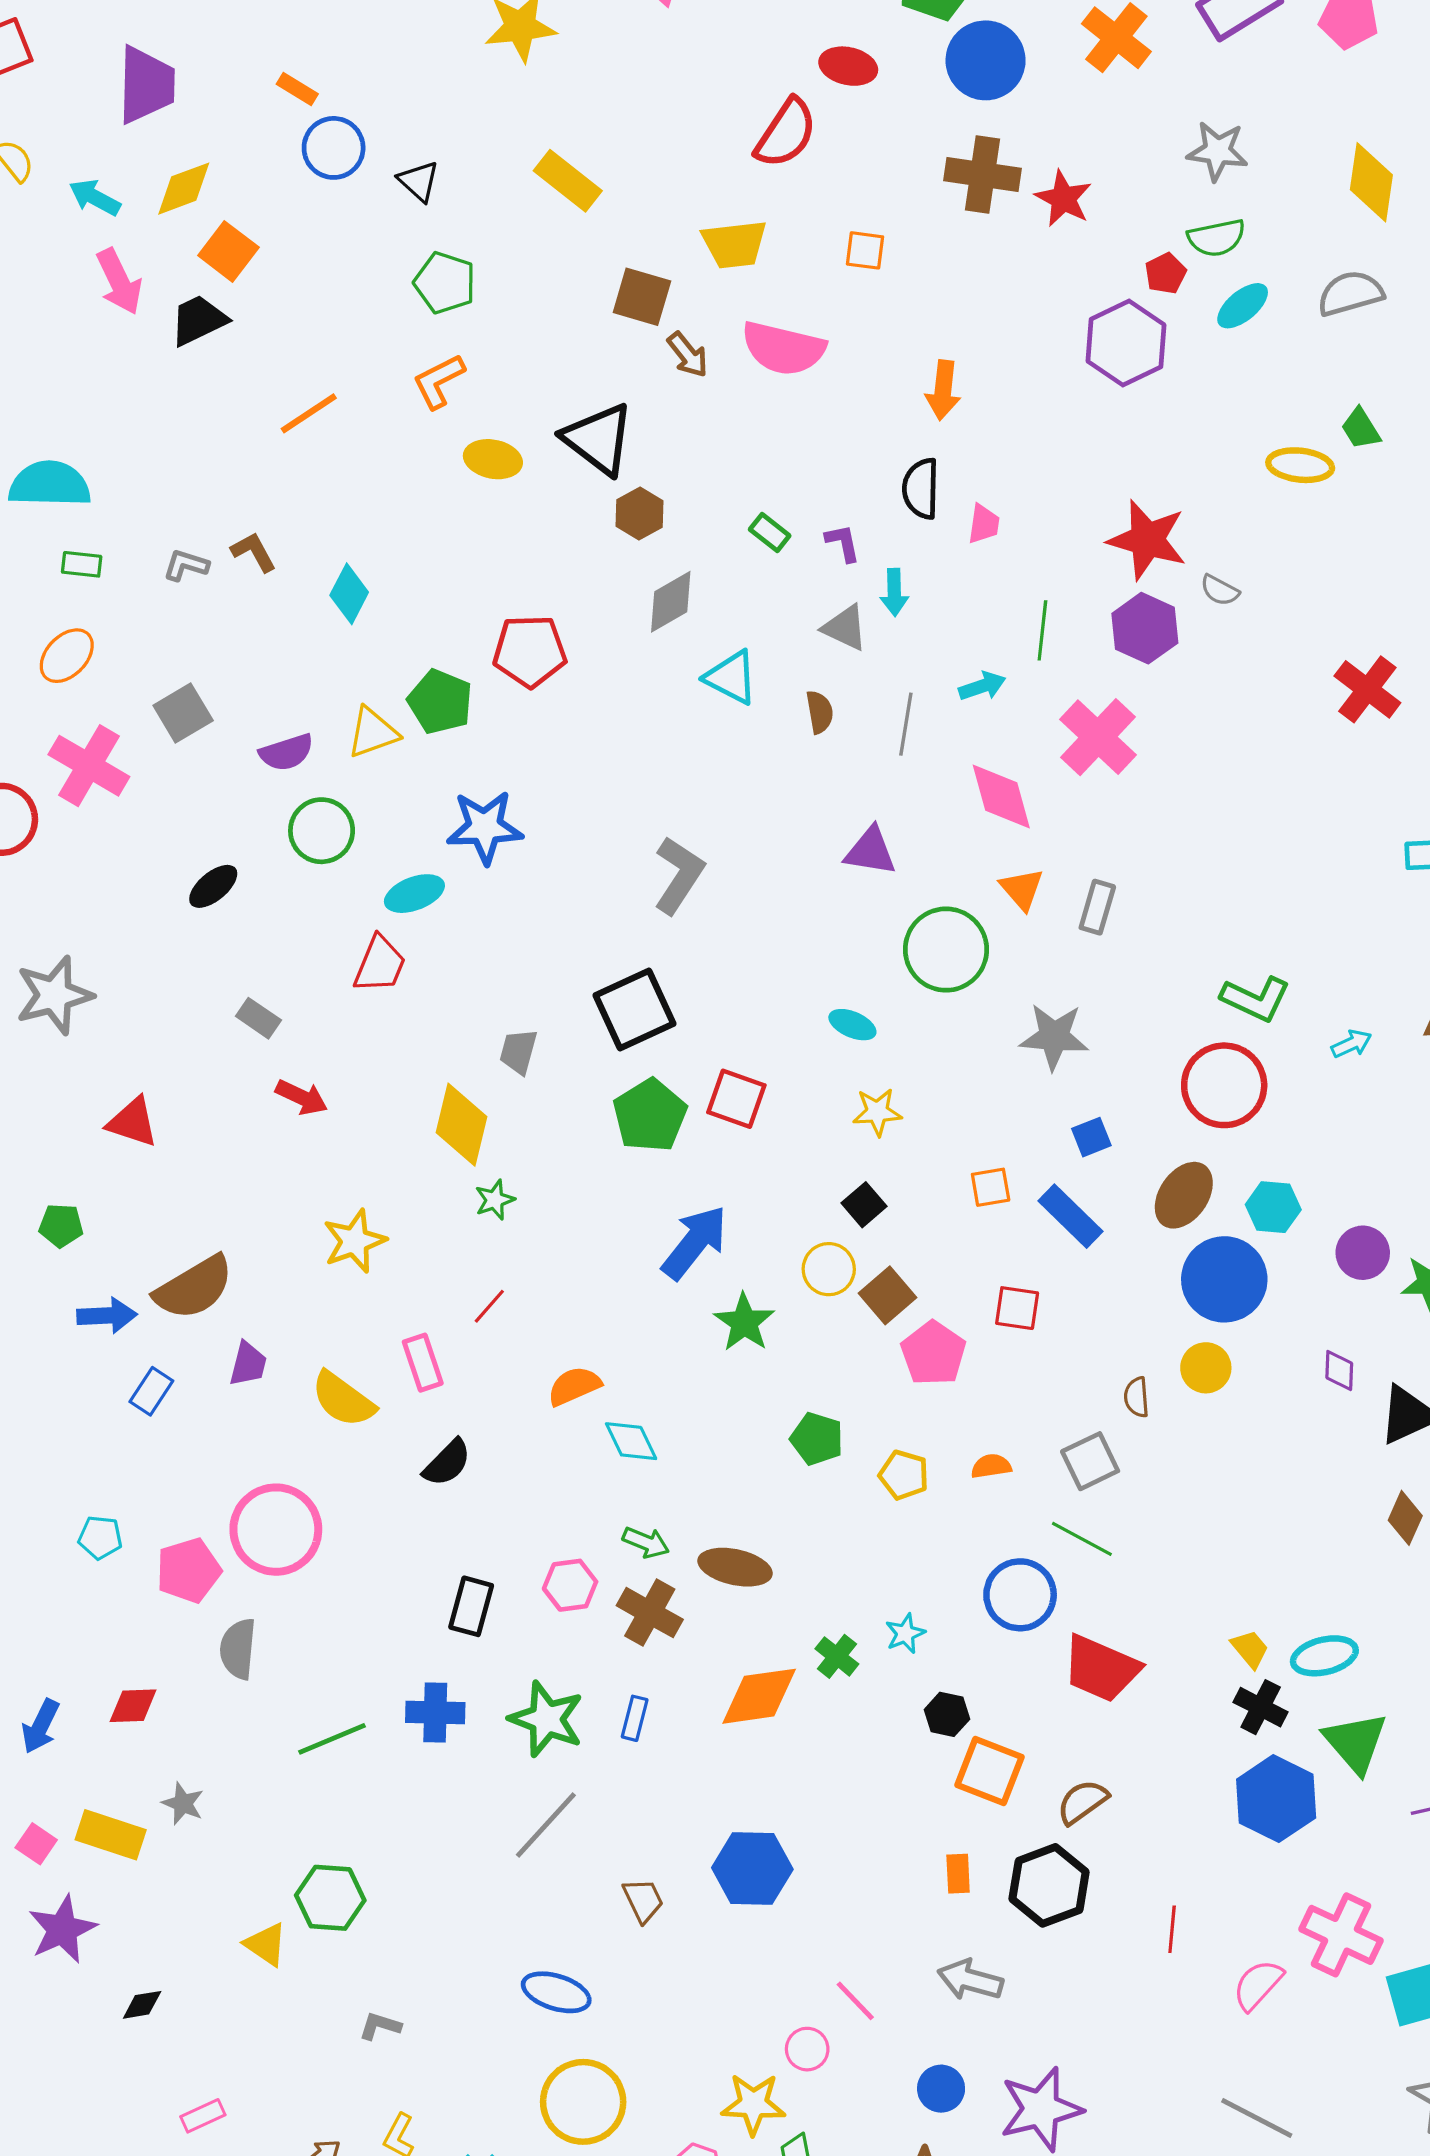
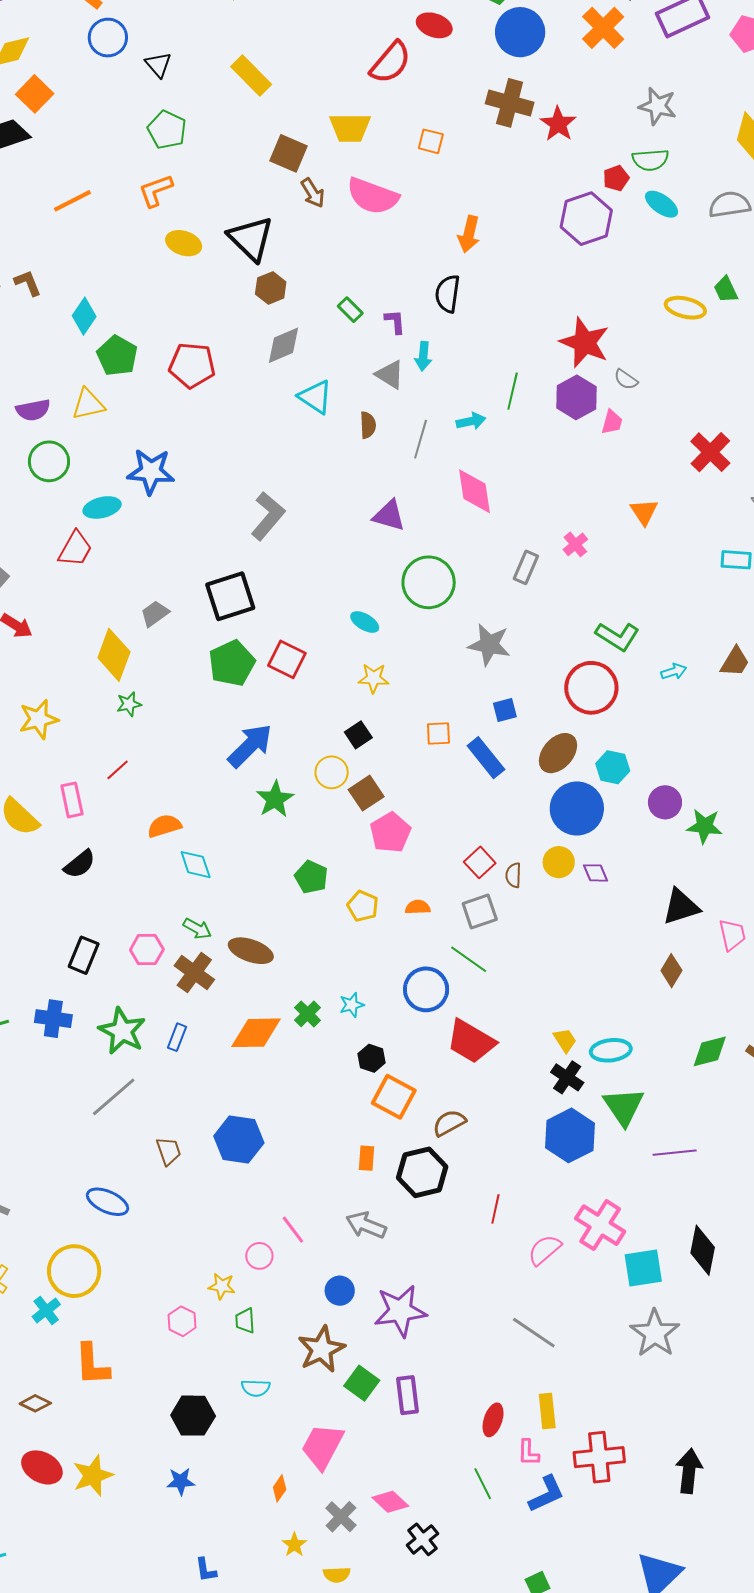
cyan ellipse: (1243, 306) -> (662, 204), turned 68
pink trapezoid: (984, 524) -> (612, 422), moved
green pentagon: (440, 702) -> (117, 356), moved
pink cross: (1098, 737) -> (575, 544), moved, size x0.5
orange triangle: (1022, 889) -> (644, 512), moved
gray trapezoid: (518, 1052) -> (155, 614), turned 32
red square: (1017, 1308) -> (480, 862), moved, turned 32
purple diamond: (1339, 1371) -> (595, 873), moved, turned -32
yellow circle: (583, 2102) -> (74, 1271), moved
yellow star: (753, 2104) -> (222, 1286), size x0.7

